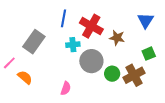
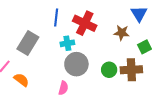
brown star: (117, 38) -> (122, 33), moved
gray circle: (91, 61) -> (76, 64), moved
brown cross: (134, 75) -> (131, 70), turned 30

